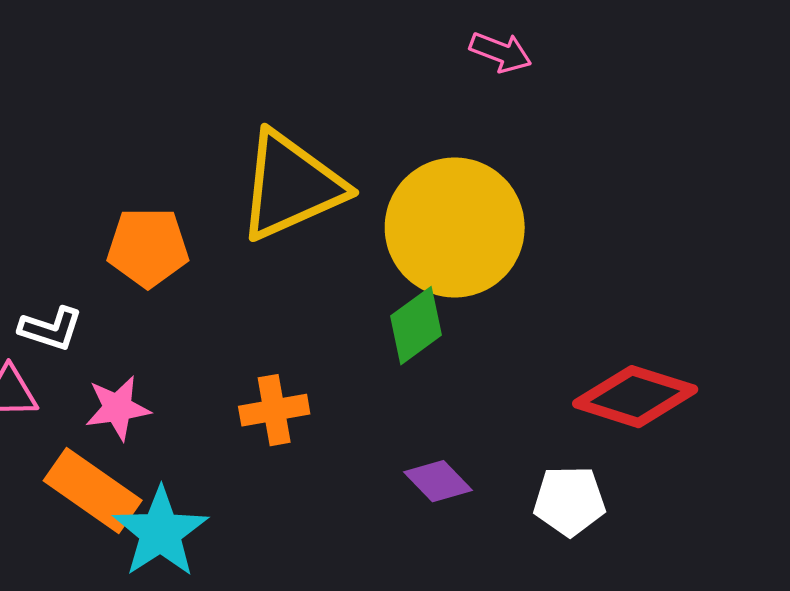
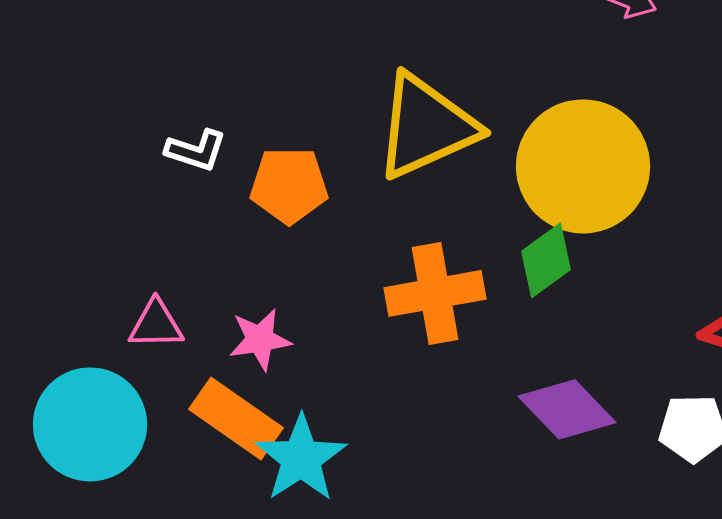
white L-shape: (51, 329) -> (196, 150), moved
orange cross: (274, 410) -> (435, 293), moved, size x1.5
purple diamond: (438, 481) -> (567, 409), size x1.5

